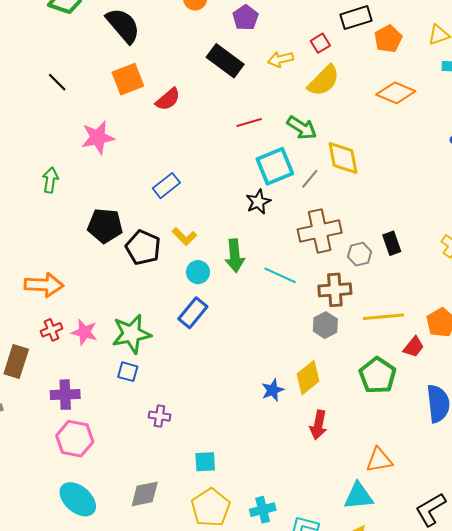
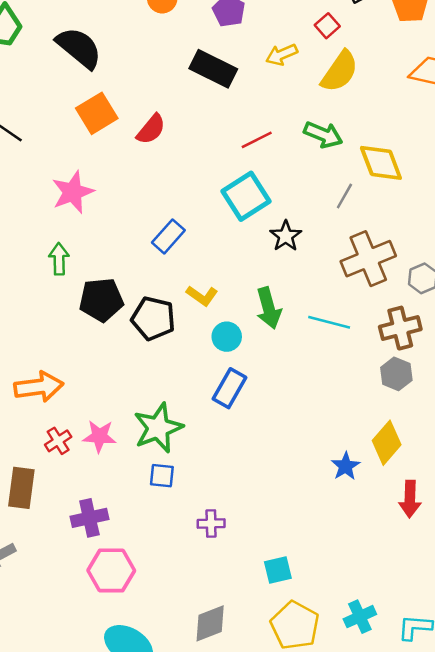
cyan square: (275, 166) -> (246, 196), moved
green arrow: (50, 180) -> (59, 259), moved

